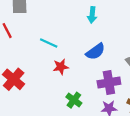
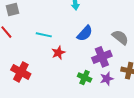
green cross: (74, 100) -> (85, 78), moved

